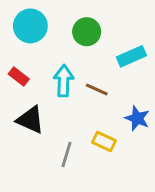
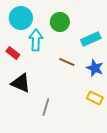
cyan arrow: (64, 81) -> (36, 40), moved
blue star: (137, 118) -> (95, 68), moved
yellow rectangle: (104, 141) -> (95, 98), moved

